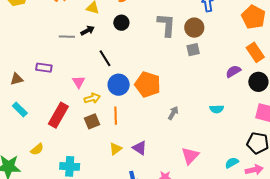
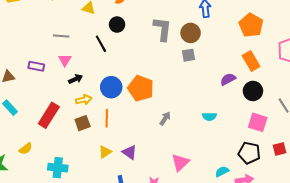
black arrow: (88, 31) -> (75, 79), moved
black line: (105, 58) -> (101, 44), moved
pink triangle: (79, 82) -> (65, 60), moved

